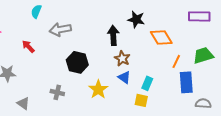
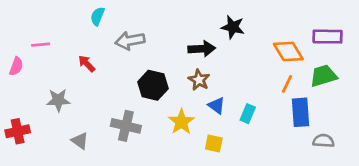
purple rectangle: (199, 16) -> (328, 37), moved
black arrow: (113, 35) -> (202, 49), turned 90
orange diamond: (161, 37) -> (288, 51), moved
brown star: (122, 58) -> (199, 80), moved
gray cross: (57, 92) -> (126, 126), size x1.5
yellow square: (141, 100) -> (214, 143), moved

